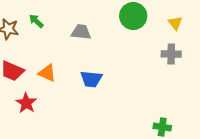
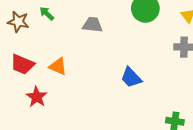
blue trapezoid: (91, 79) -> (131, 78), moved, turned 40

